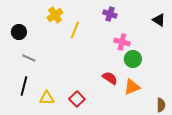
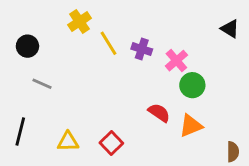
purple cross: (110, 14) -> (142, 49), moved
yellow line: (75, 30) -> (108, 43), turned -54
pink cross: (122, 42) -> (176, 61), turned 35
black line: (24, 86) -> (20, 131), moved

